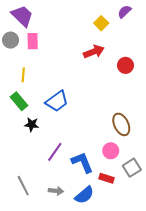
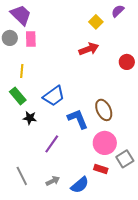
red circle: (125, 65) -> (127, 62), moved
brown ellipse: (121, 124) -> (104, 110), moved
pink circle: (111, 151) -> (105, 143), size x1.5
blue L-shape: (82, 162) -> (78, 119), moved
gray arrow: (56, 191) -> (53, 181), turned -32

